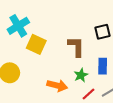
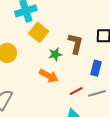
green star: (81, 75) -> (55, 54), moved

